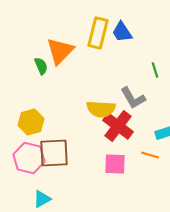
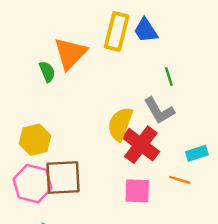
green line: (155, 70) -> (169, 77), moved
yellow semicircle: (101, 109) -> (120, 124), turned 108

